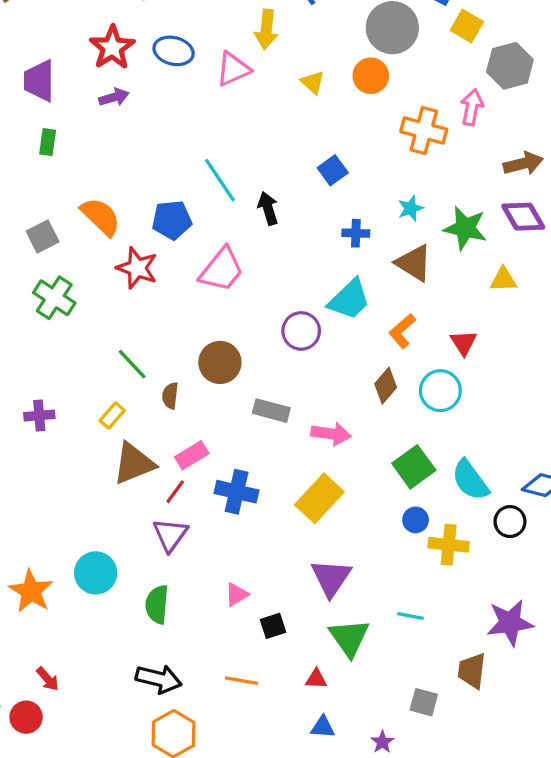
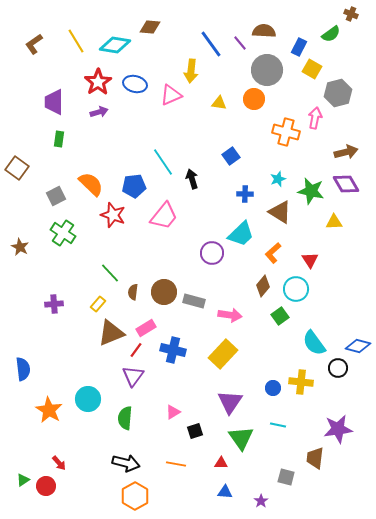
yellow triangle: (313, 82) -> (219, 103), turned -35
brown circle: (220, 362) -> (164, 292), moved
green square: (414, 467) -> (280, 316), moved, size x0.7
blue circle: (416, 520) -> (273, 388), moved

